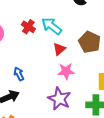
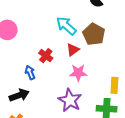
red cross: (28, 27) -> (46, 56), moved
brown pentagon: (90, 42) -> (94, 34), moved

